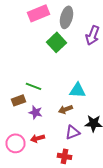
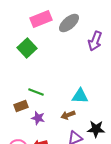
gray ellipse: (66, 17) -> (69, 23), turned 35
green square: (56, 42) -> (27, 48), moved

